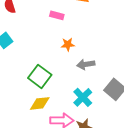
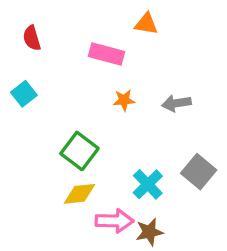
pink rectangle: (57, 15) -> (106, 54), size x1.5
gray arrow: (86, 64) -> (176, 103), moved

